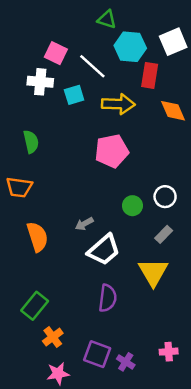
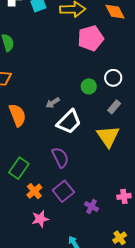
pink pentagon: (112, 151) -> (91, 38), moved
purple semicircle: (108, 298) -> (60, 157), moved, turned -30
purple square: (97, 354) -> (63, 191), moved, turned 35

